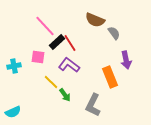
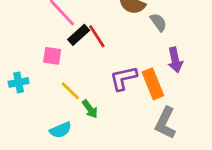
purple L-shape: (69, 65) -> (123, 78), moved, turned -50
cyan cross: (14, 66) -> (19, 82), moved
gray L-shape: (93, 105) -> (165, 123), moved
cyan semicircle: (13, 112) -> (61, 130), moved

